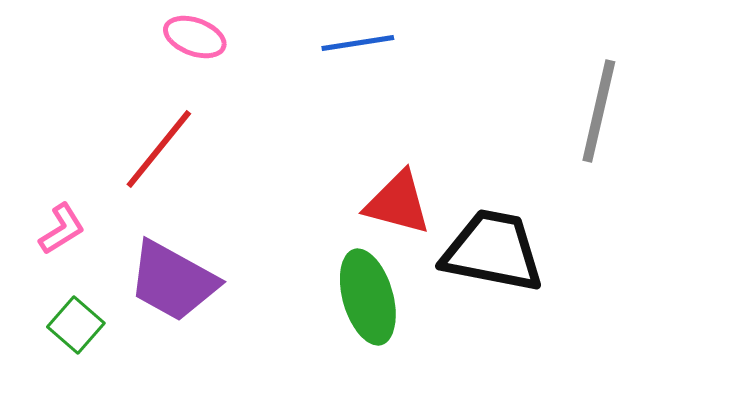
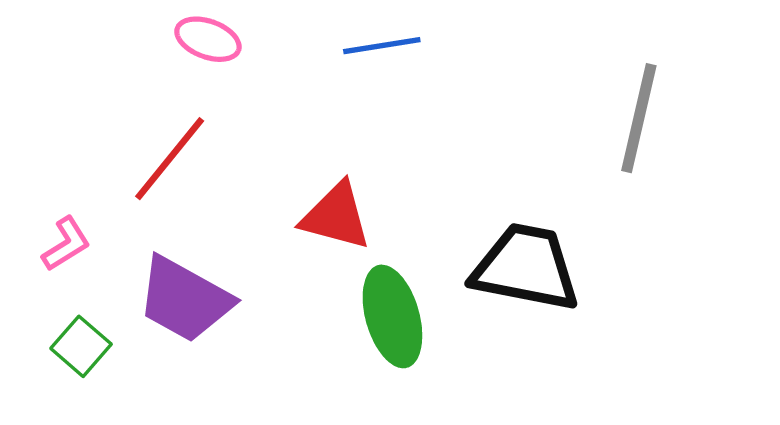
red triangle: (398, 203) -> (336, 216), moved

